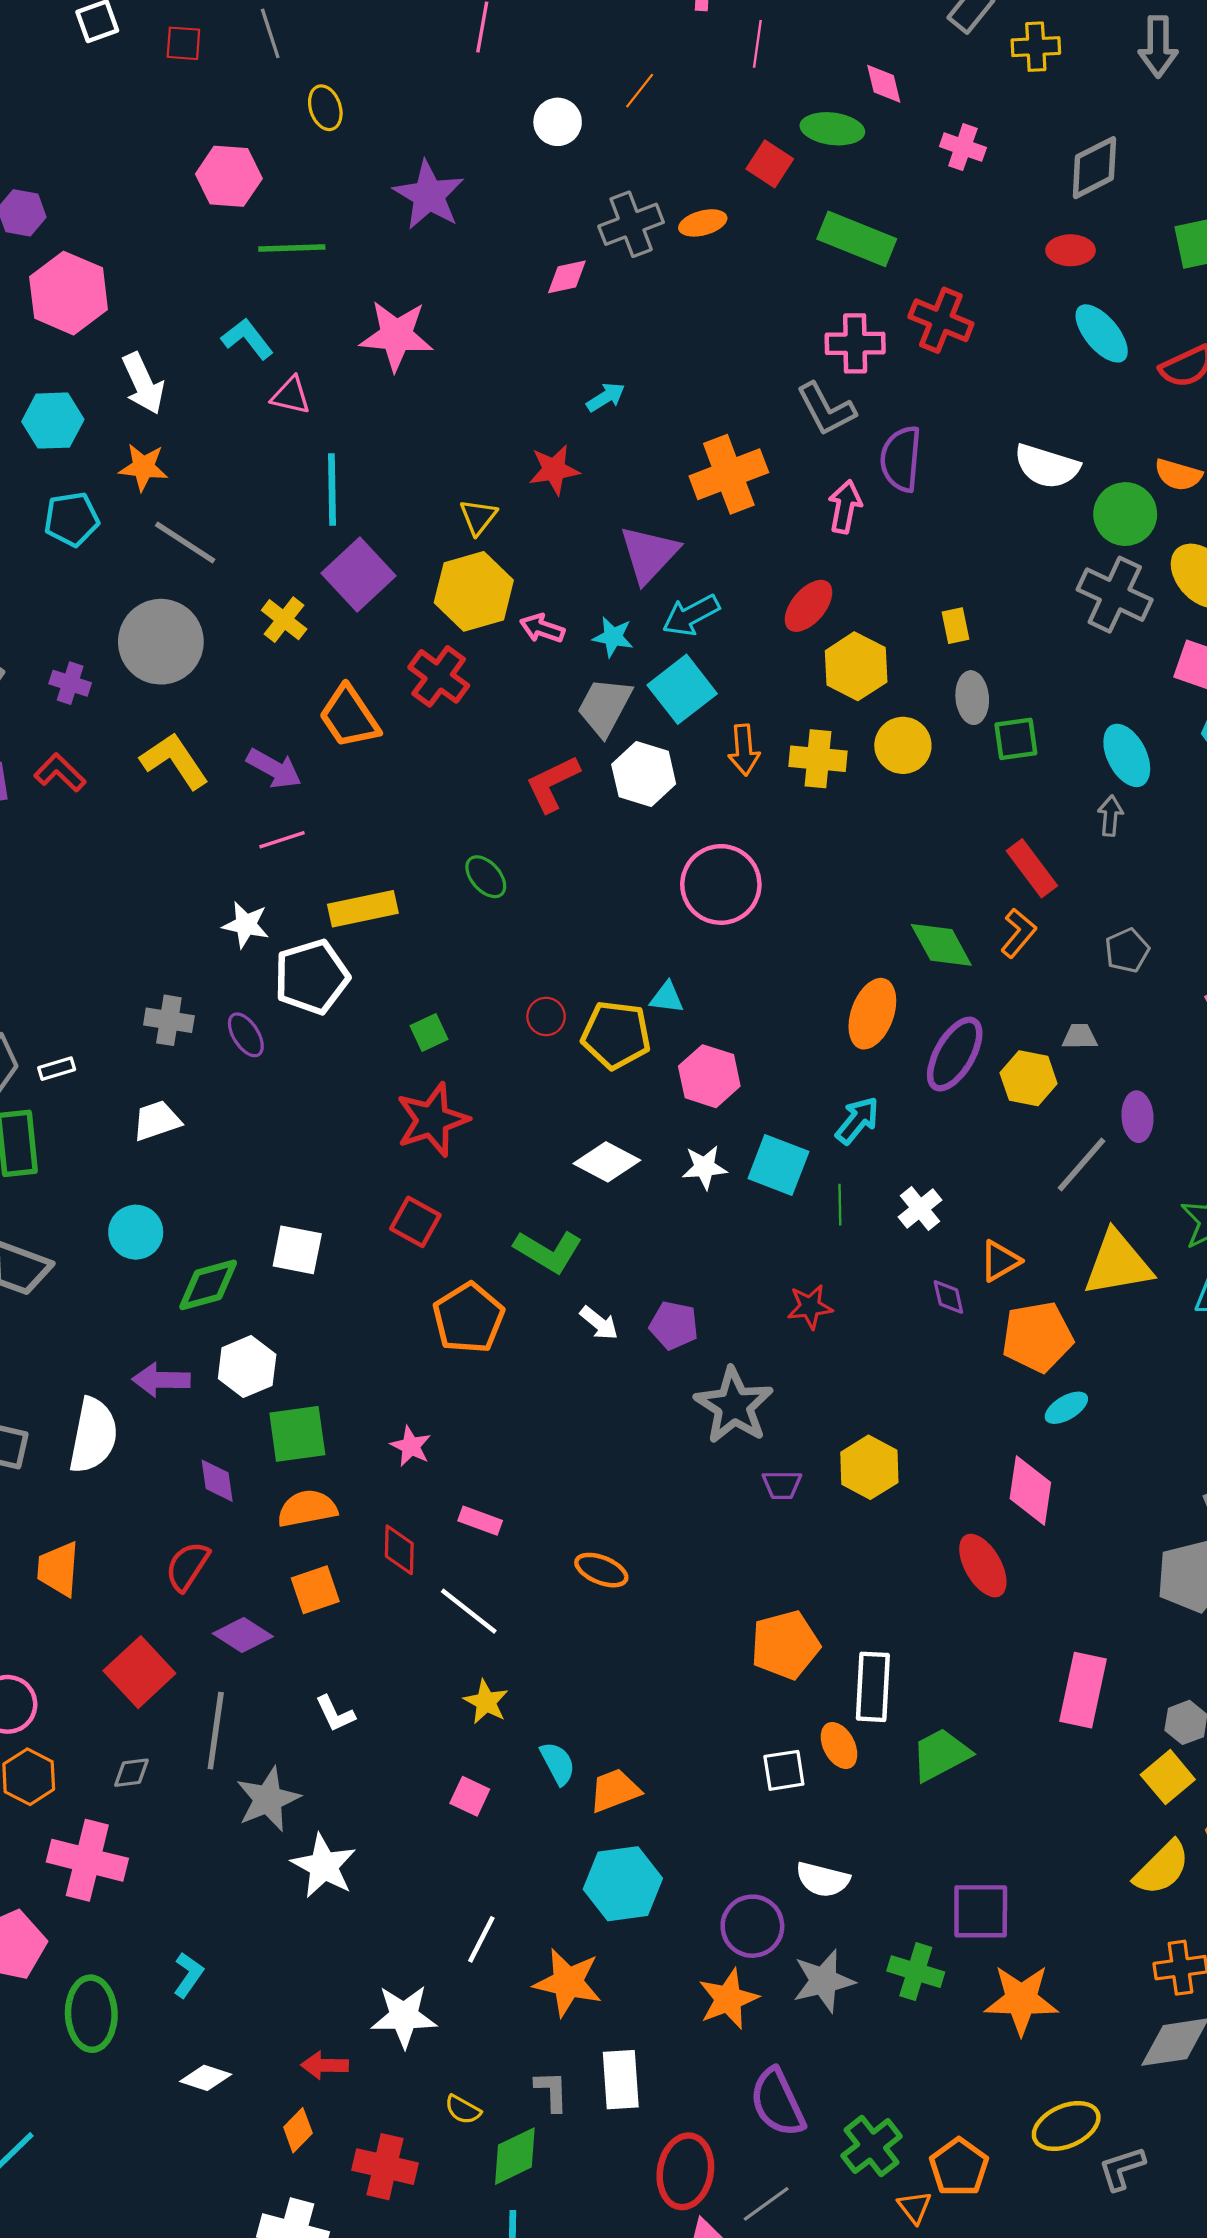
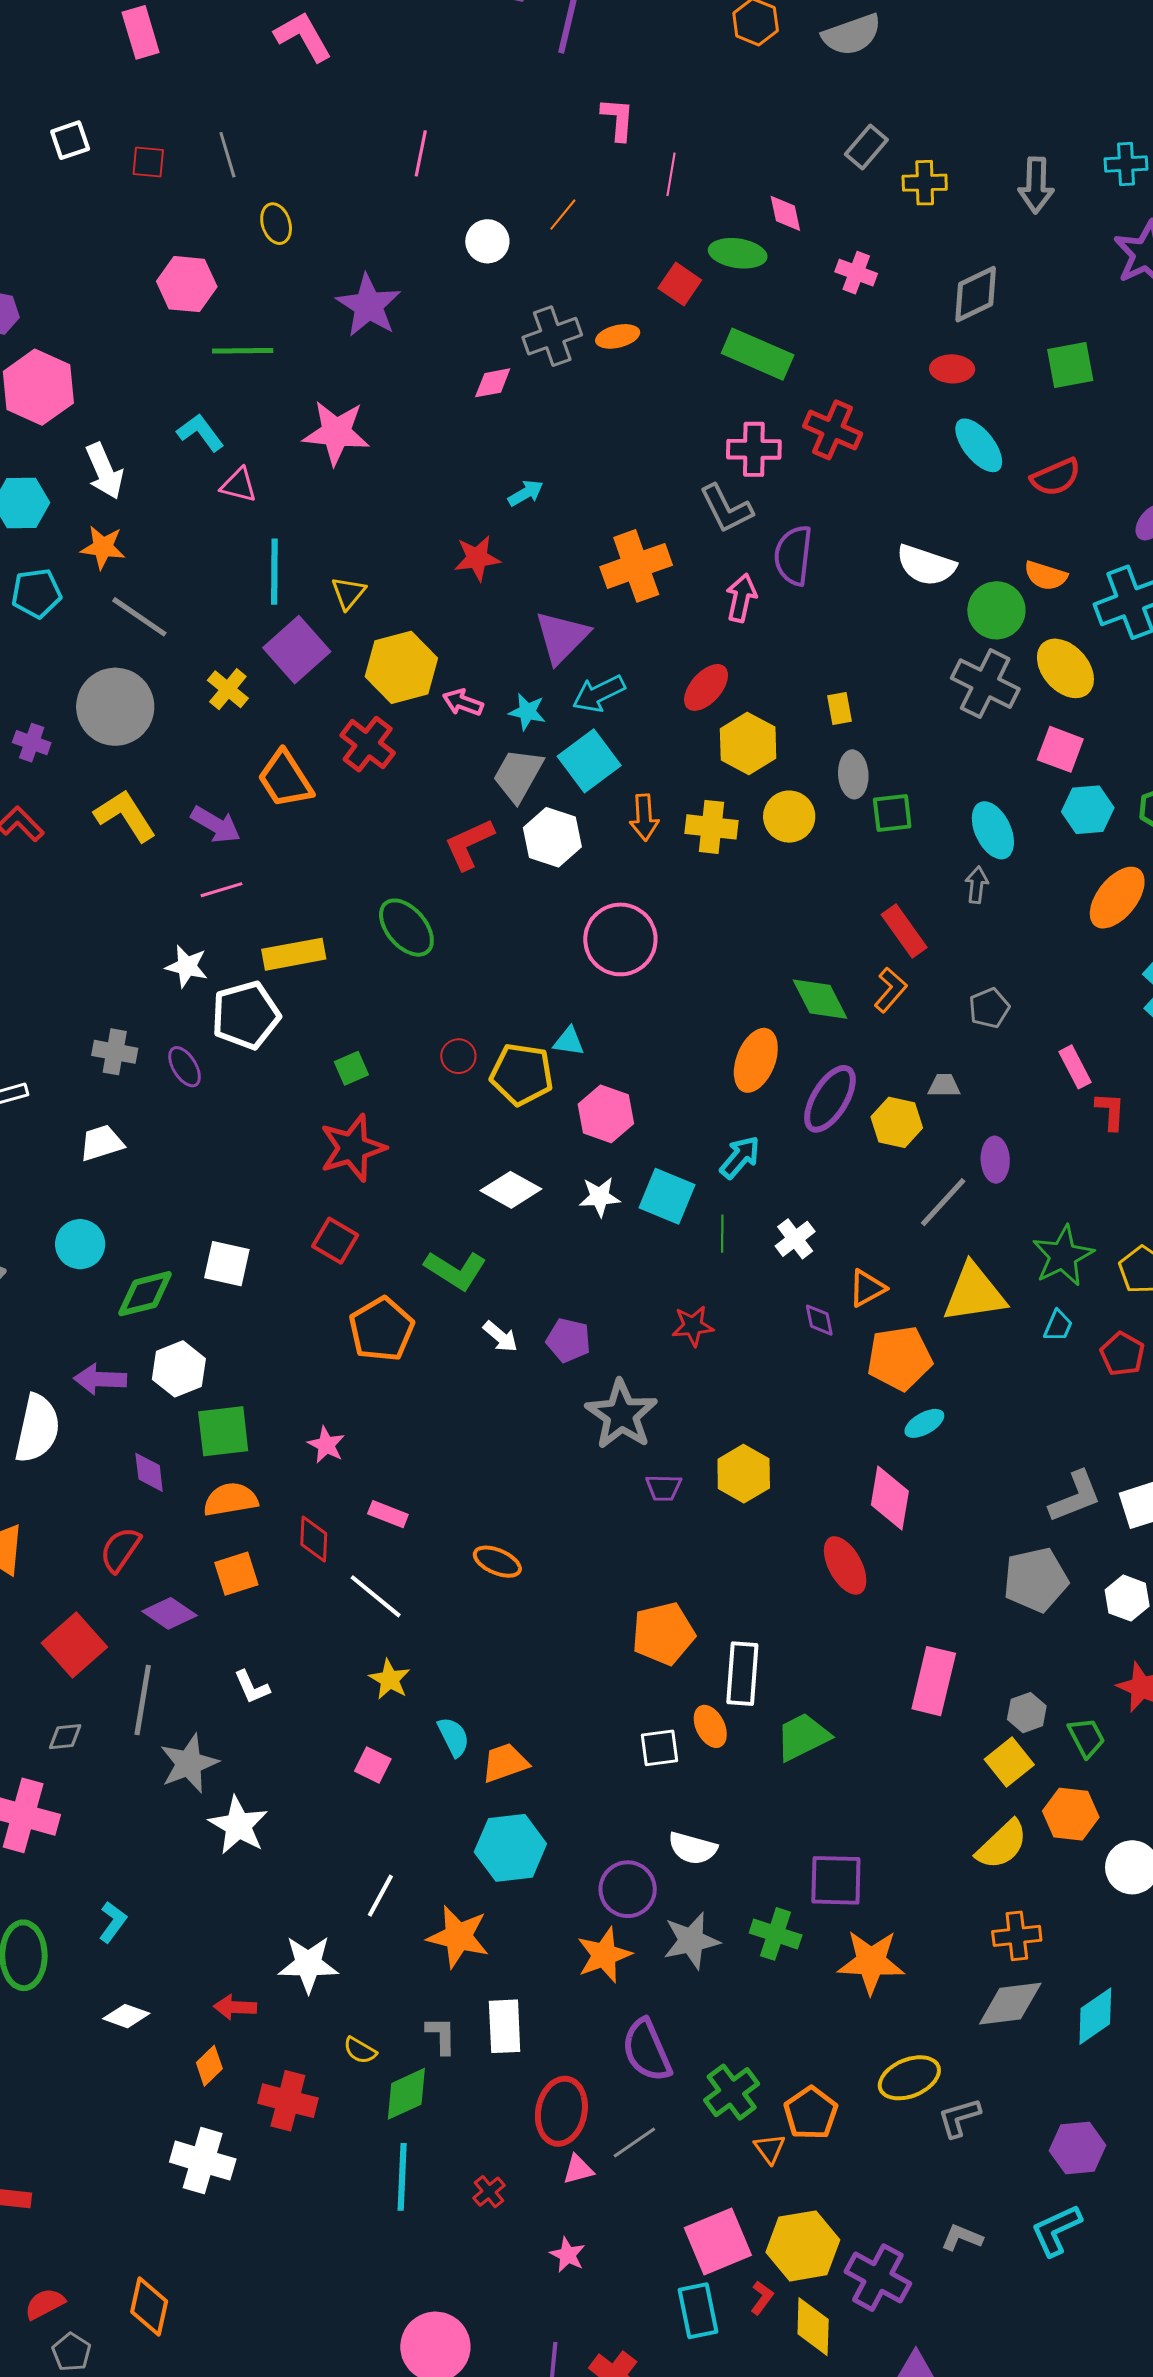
yellow triangle: (478, 517) -> (348, 593), moved
green ellipse: (486, 877) -> (406, 928), size x1.5

